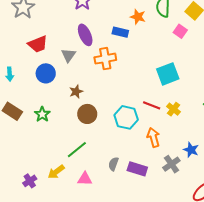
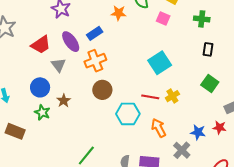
blue rectangle: (120, 32) -> (95, 33), moved, turned -35
red trapezoid: (38, 44) -> (41, 45), moved
brown star: (76, 92) -> (64, 101), moved
yellow cross: (173, 109) -> (172, 96), turned 32
green star: (42, 114) -> (42, 112), moved
brown circle: (87, 114) -> (102, 90), moved

